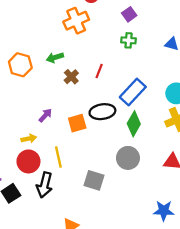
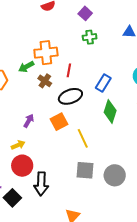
orange cross: (76, 21) -> (46, 53), moved, turned 30
blue rectangle: (133, 92) -> (103, 83), size x0.7
black ellipse: (102, 112) -> (70, 96), moved
yellow line: (58, 157) -> (83, 138), moved
gray circle: (128, 158) -> (115, 175), moved

